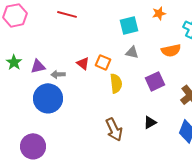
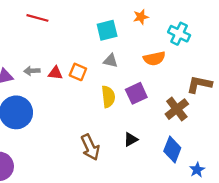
red triangle: (83, 63) -> (55, 73), turned -32
gray arrow: (58, 74) -> (32, 71), moved
yellow semicircle: (116, 83) -> (108, 97), moved

